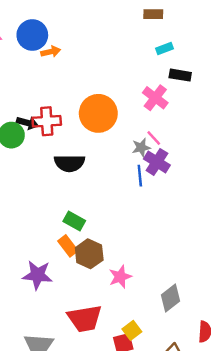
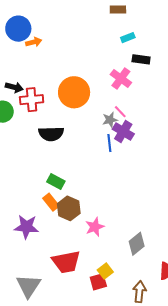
black arrow: (27, 123) -> (14, 87), moved

